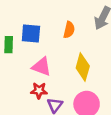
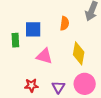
red star: (39, 91) -> (31, 85), moved

